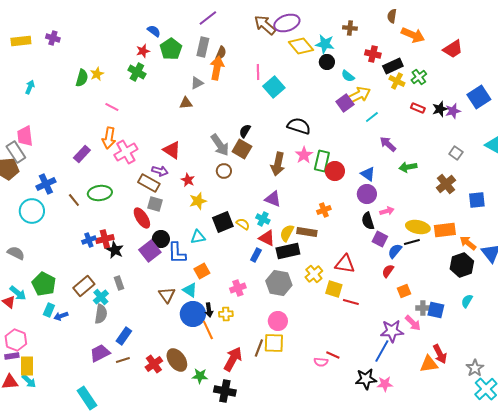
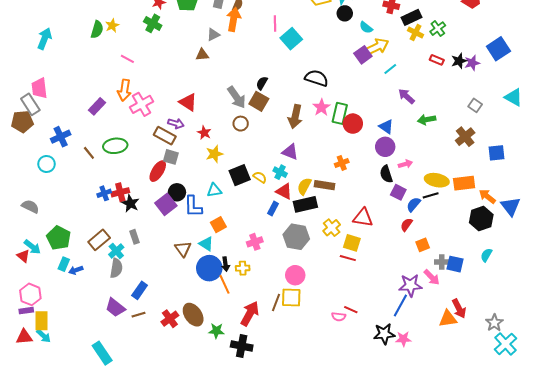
cyan arrow: (30, 87) -> (44, 39), size x1.5
cyan circle: (32, 211) -> (47, 164), size x0.7
red ellipse: (142, 218) -> (158, 171), turned 65
red line: (351, 302) -> (348, 258), moved
purple trapezoid: (100, 353) -> (115, 308), turned -115

